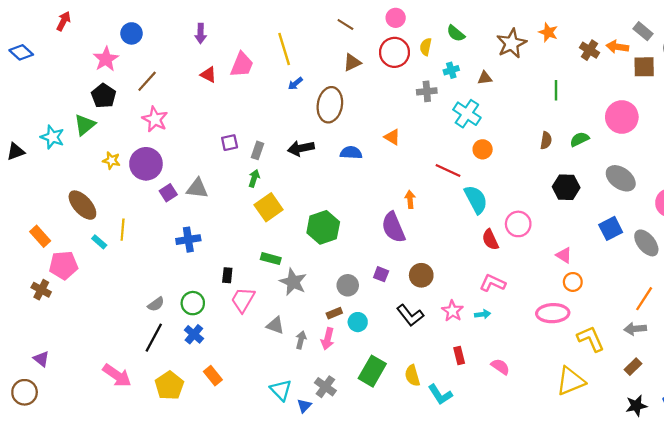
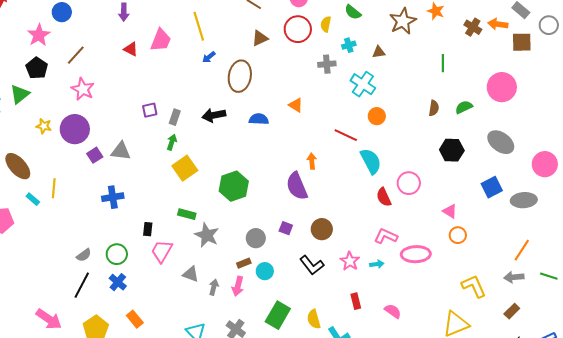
gray ellipse: (646, 243) -> (524, 200), turned -55
pink ellipse: (553, 313) -> (416, 254), moved

